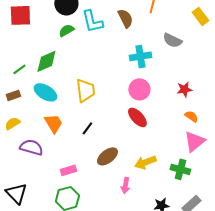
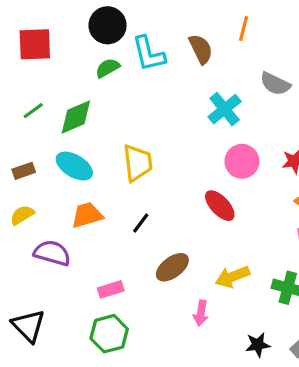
cyan cross: (140, 56) -> (225, 109), turned -30
green line: (19, 69) -> (33, 111), moved
pink circle: (139, 89) -> (242, 161), moved
orange trapezoid: (53, 123) -> (87, 215), turned -75

